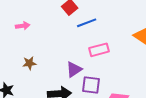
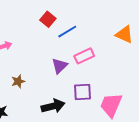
purple triangle: (74, 69) -> (60, 66), moved

